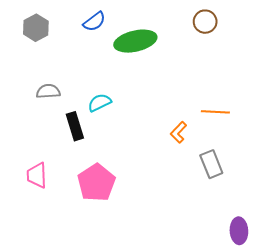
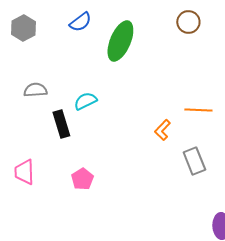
green ellipse: (135, 41) -> (120, 41), turned -54
pink pentagon: (96, 183) -> (82, 179), size x0.6

